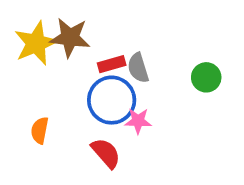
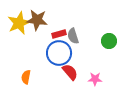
pink star: (138, 121) -> (95, 79), moved
orange semicircle: (40, 130) -> (26, 77), moved
red semicircle: (106, 153) -> (70, 72), moved

